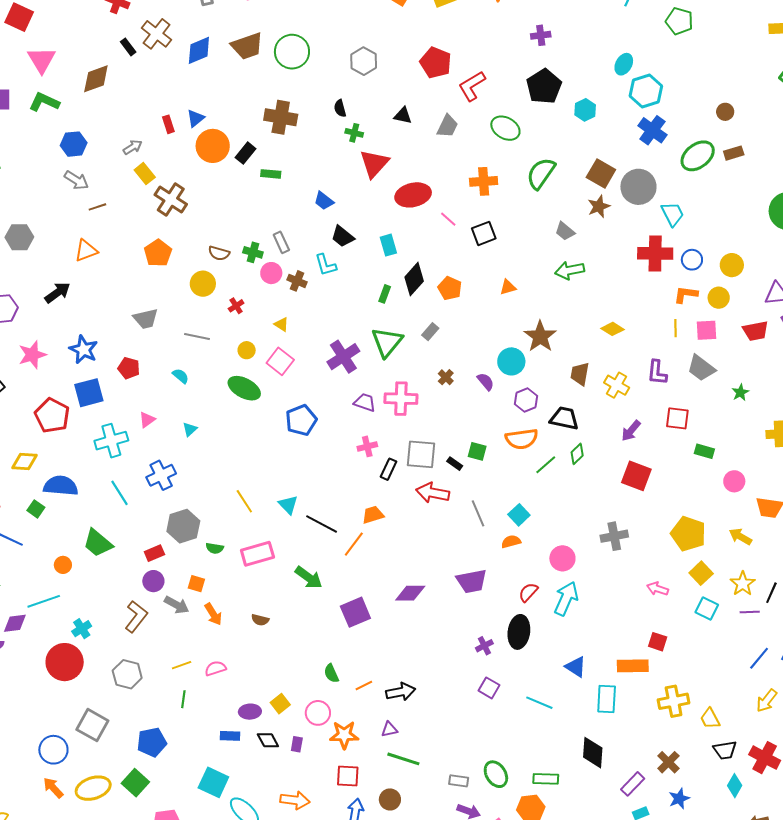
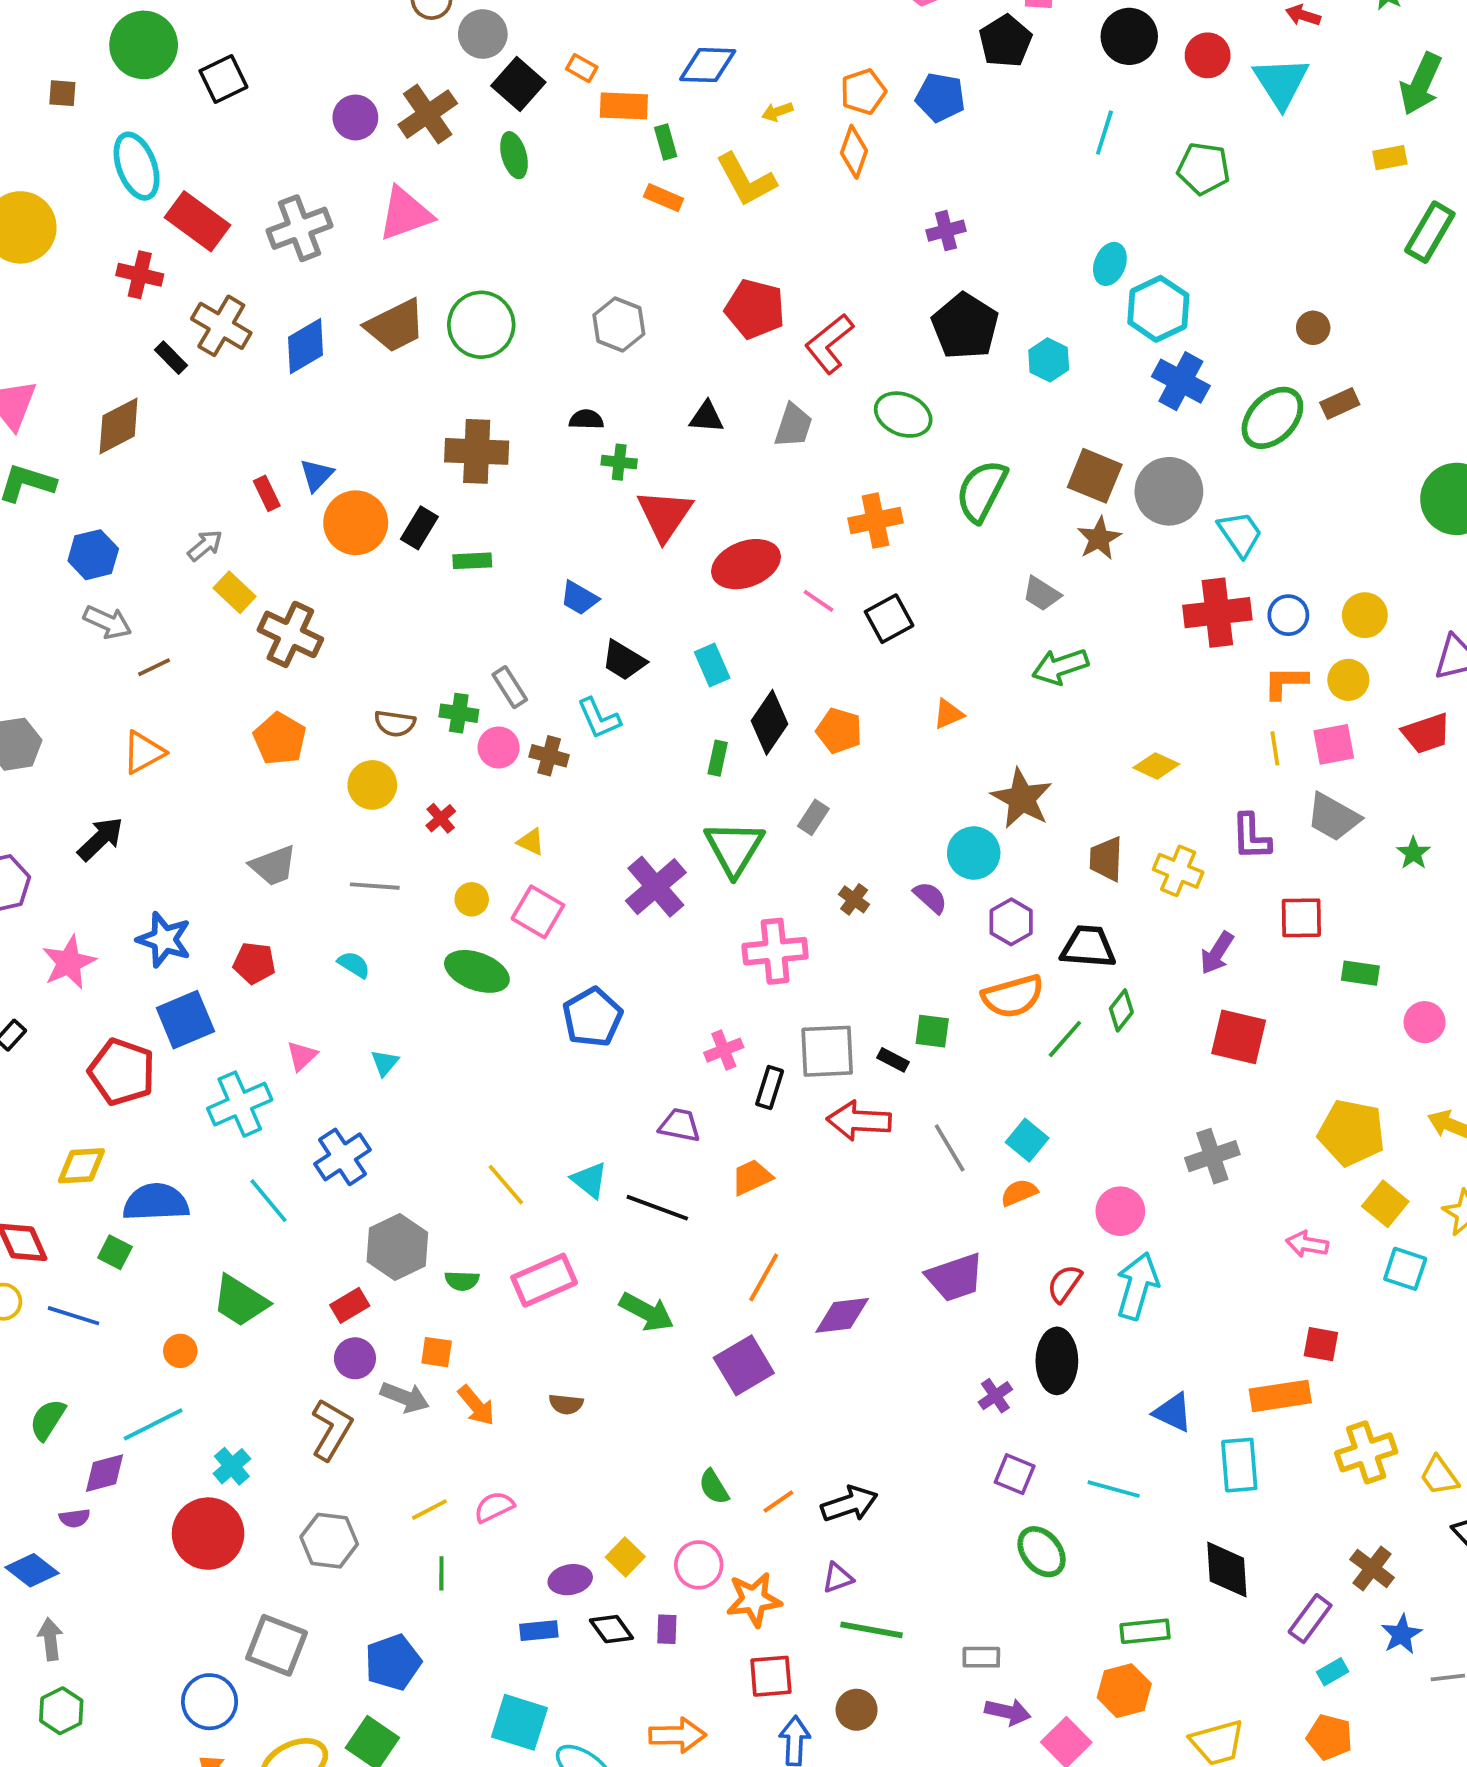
black semicircle: (340, 108) -> (586, 419), turned 114
purple trapezoid: (365, 402) -> (680, 1125), moved
orange line: (354, 544) -> (764, 1277), moved
green ellipse: (496, 774) -> (1042, 1552), moved

